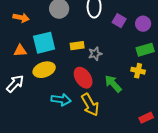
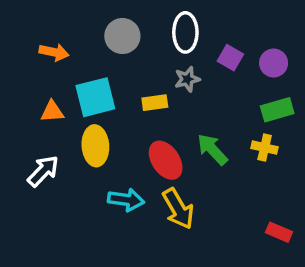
gray star: (95, 54) -> (187, 79), moved
yellow ellipse: (44, 70) -> (95, 146), turned -75
green arrow: (113, 84) -> (212, 149), moved
red rectangle: (146, 118) -> (279, 232), turned 48

